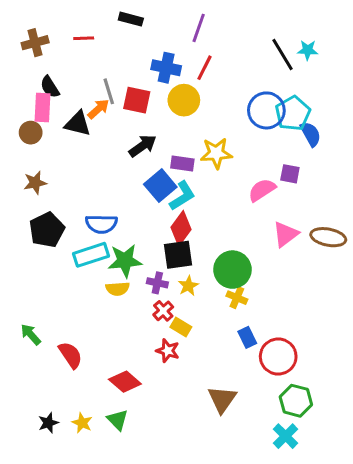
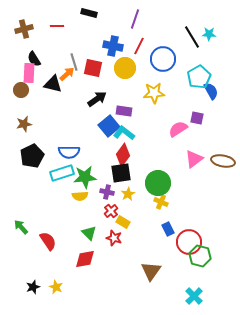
blue circle: (266, 110) -> (163, 59), moved
yellow star: (216, 153) -> (154, 93), moved
cyan L-shape: (182, 196) -> (124, 133), turned -110
red diamond: (125, 382) -> (85, 259), turned -50
green hexagon: (296, 401) -> (200, 256), moved
green triangle: (118, 420) -> (89, 233), moved

